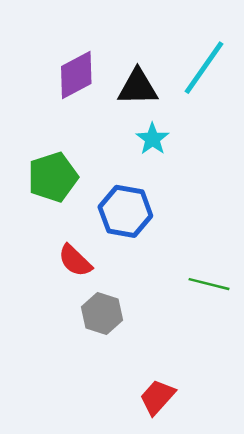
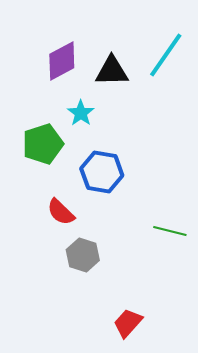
cyan star: (152, 139) -> (81, 113), moved

